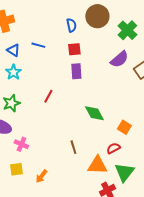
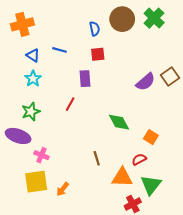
green cross: (127, 30) -> (154, 18), moved
purple semicircle: (119, 59) -> (146, 82), moved
purple rectangle: (76, 71) -> (85, 79), moved
yellow square: (16, 169) -> (36, 182), size x1.6

